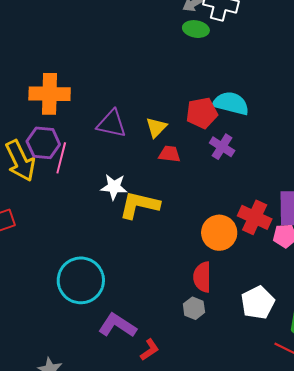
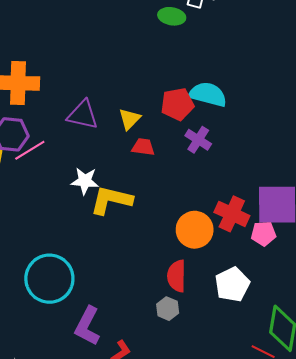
pink line: (61, 158) -> (30, 150), turned 44
white pentagon: (258, 303) -> (232, 284), moved
purple L-shape: (117, 325) -> (87, 326), turned -96

